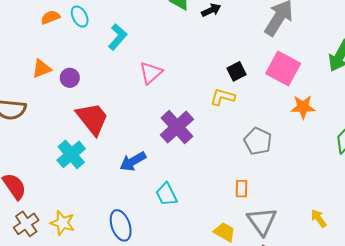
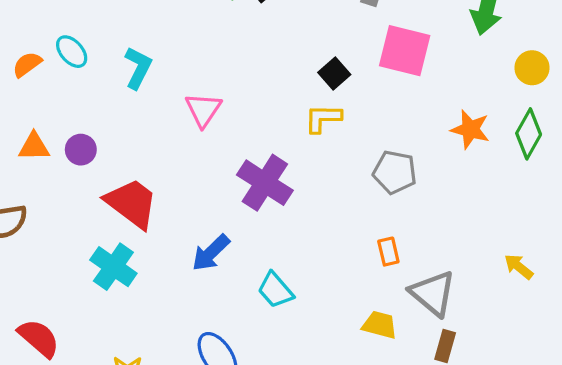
orange triangle: (42, 69) -> (34, 147), turned 35
orange star: (303, 107) -> (470, 129), moved, turned 30

